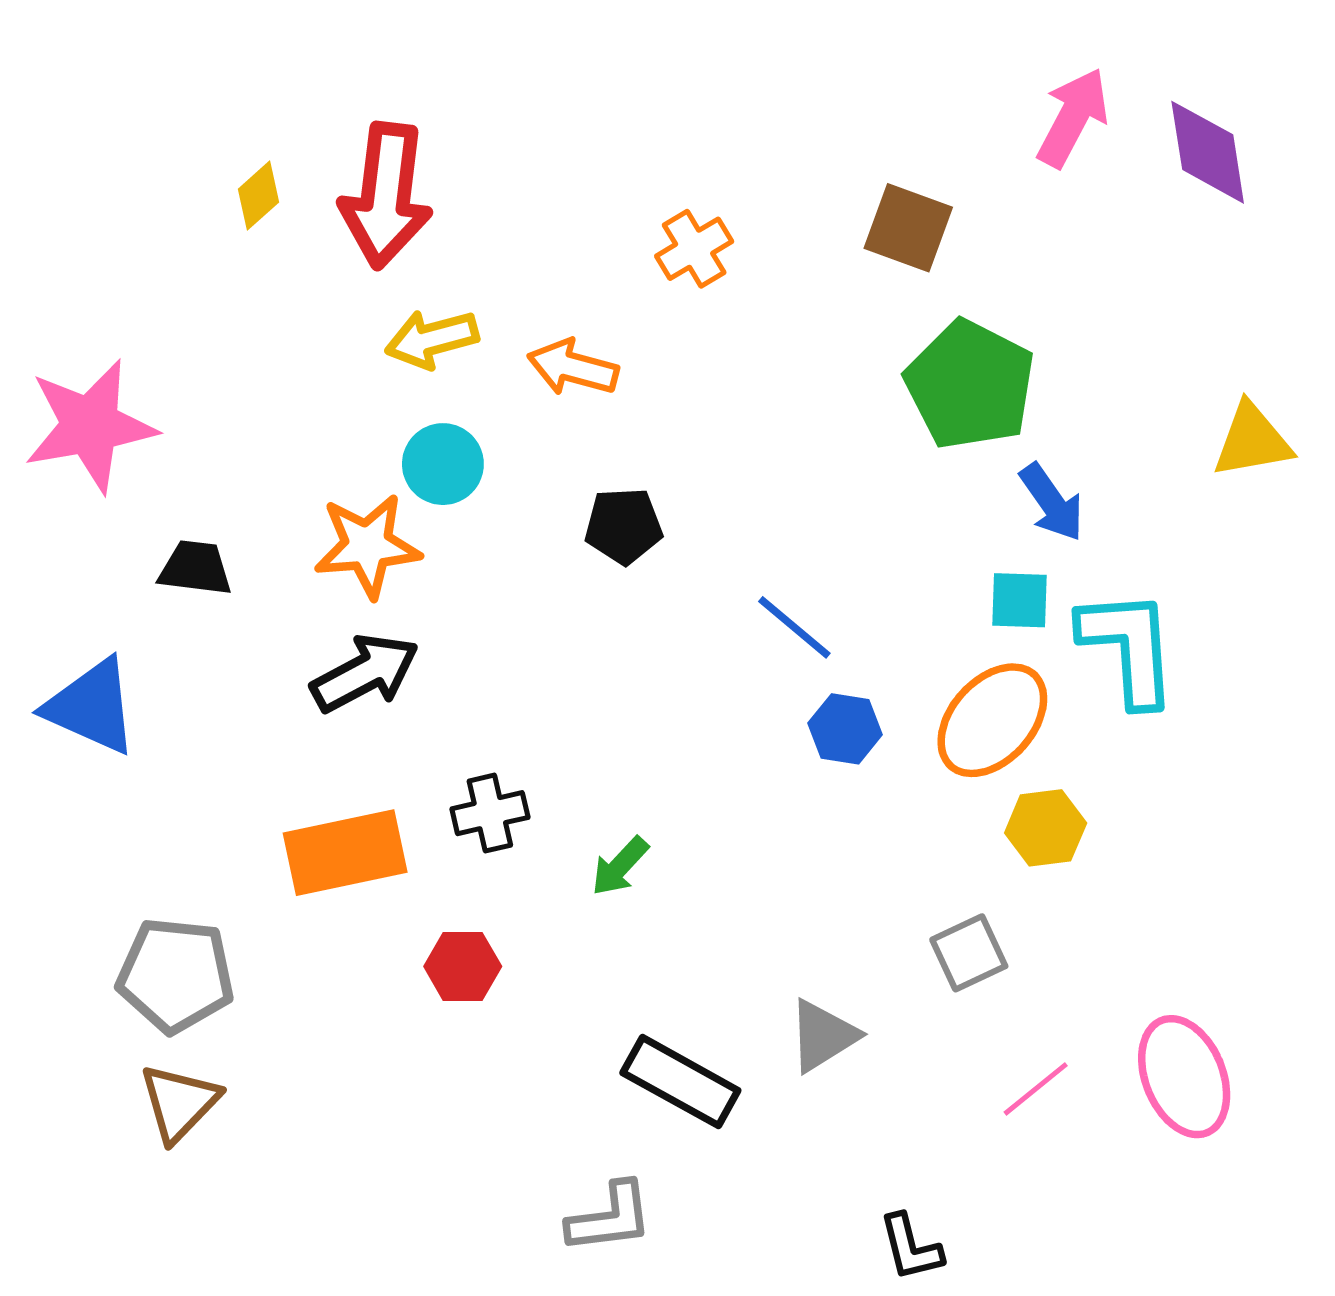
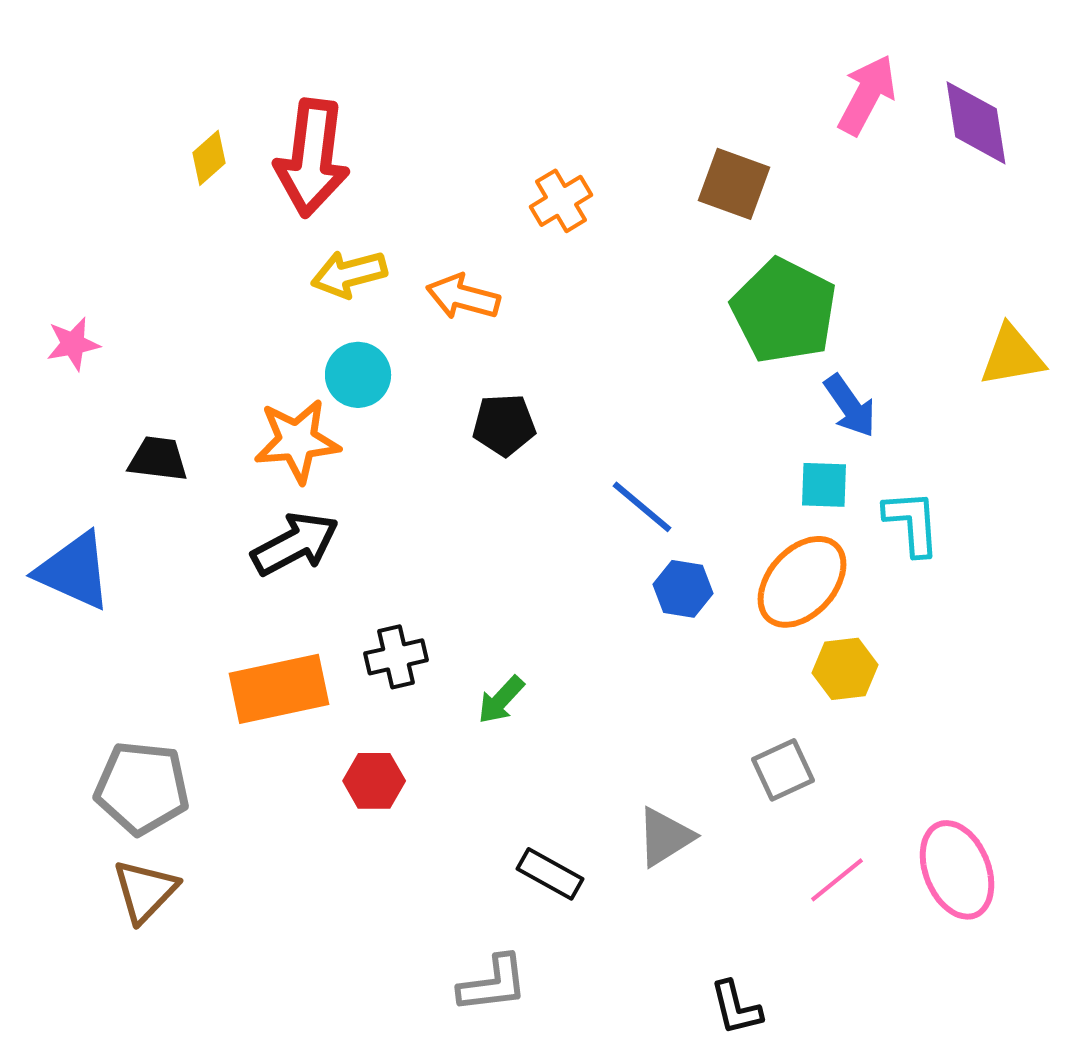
pink star: (90, 426) -> (73, 344), size x0.5
cyan L-shape: (1128, 647) -> (912, 523), size x0.7
black rectangle: (680, 1082) -> (550, 874), size x0.7

